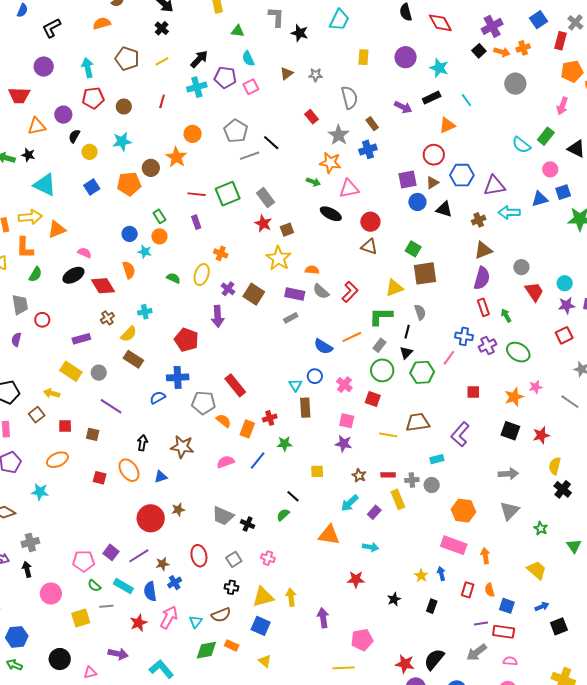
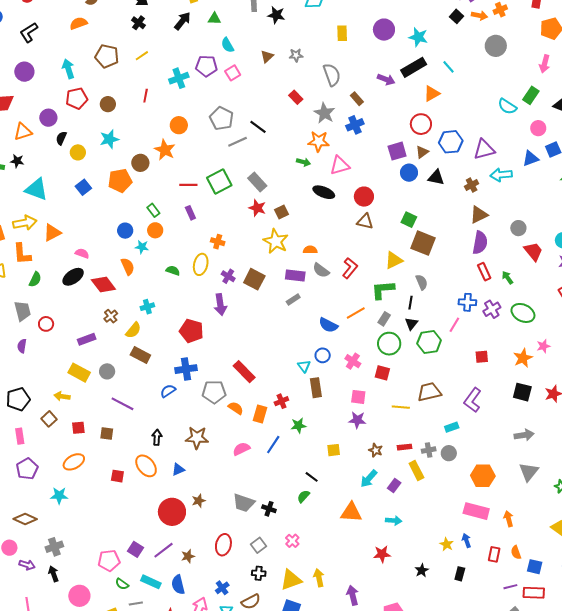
black arrow: (199, 59) -> (182, 21), moved
black rectangle: (432, 98) -> (414, 67), size x1.4
brown square: (425, 273) -> (423, 243), turned 35
red ellipse: (199, 556) -> (223, 545), turned 30
pink cross: (268, 558) -> (292, 541), turned 32
blue cross: (175, 583) -> (222, 588), moved

